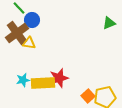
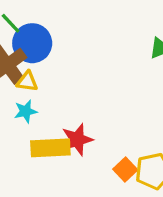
blue circle: (32, 20) -> (32, 43), size x1.5
cyan star: (23, 80) -> (26, 111), moved

